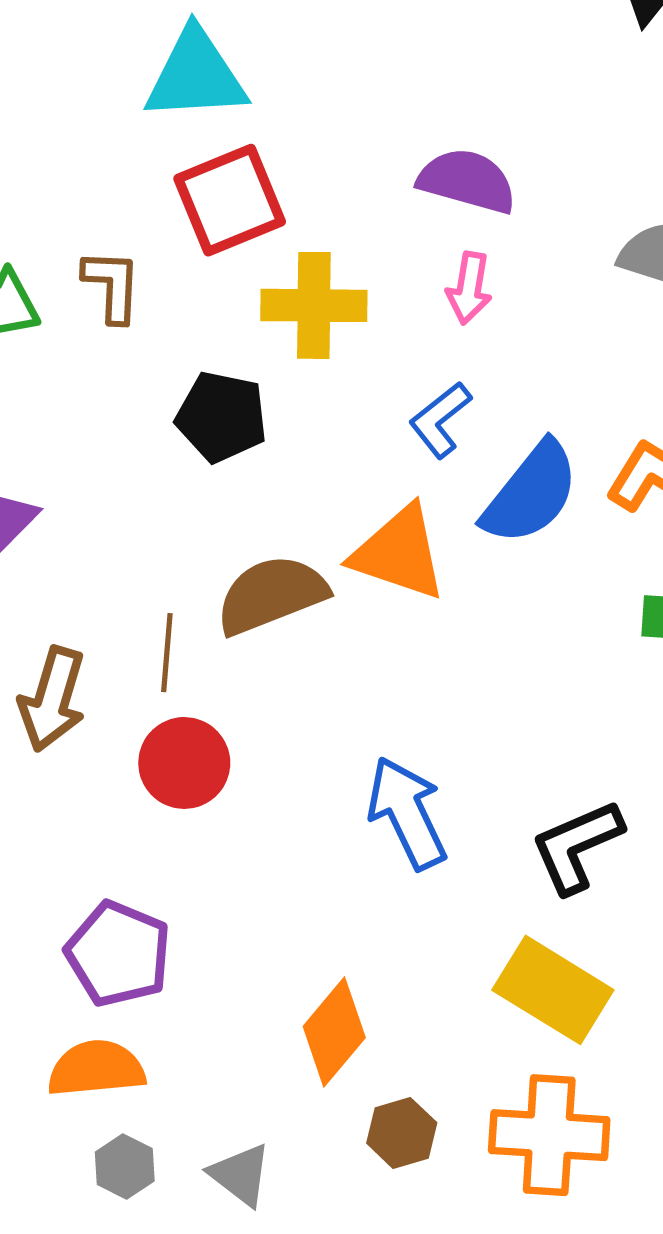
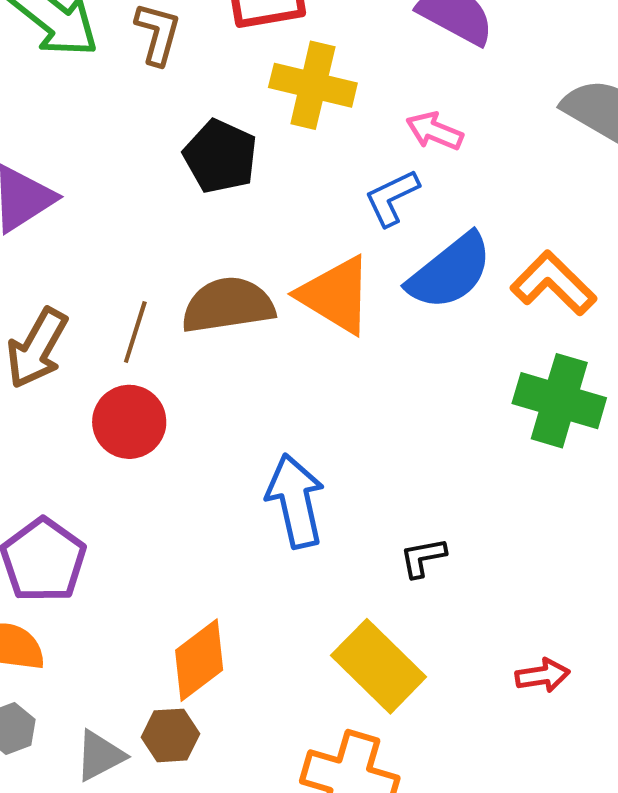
pink arrow: (469, 288) -> (435, 131), moved, turned 90
black L-shape: (577, 846) -> (423, 557), size x0.6
brown hexagon: (402, 1133) -> (171, 735), moved
gray triangle: (240, 1175) -> (100, 756), turned 42

